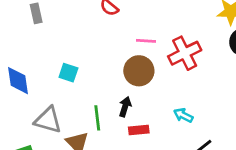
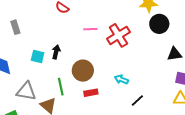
gray rectangle: (36, 13) -> (15, 27), moved
brown circle: (139, 71) -> (83, 71), moved
black arrow: (125, 107) -> (56, 52), moved

